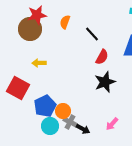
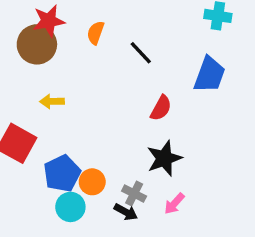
red semicircle: (102, 57) -> (161, 108), moved
black star: (105, 82) -> (164, 158), moved
gray cross: (70, 122) -> (134, 194), moved

